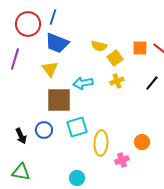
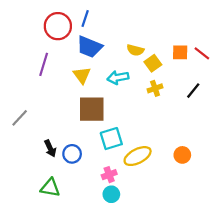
cyan arrow: (83, 83) -> (118, 77), moved
blue circle: (44, 130) -> (72, 154), moved
yellow ellipse: (101, 143) -> (138, 156), turned 60
pink cross: (122, 160) -> (109, 175), moved

